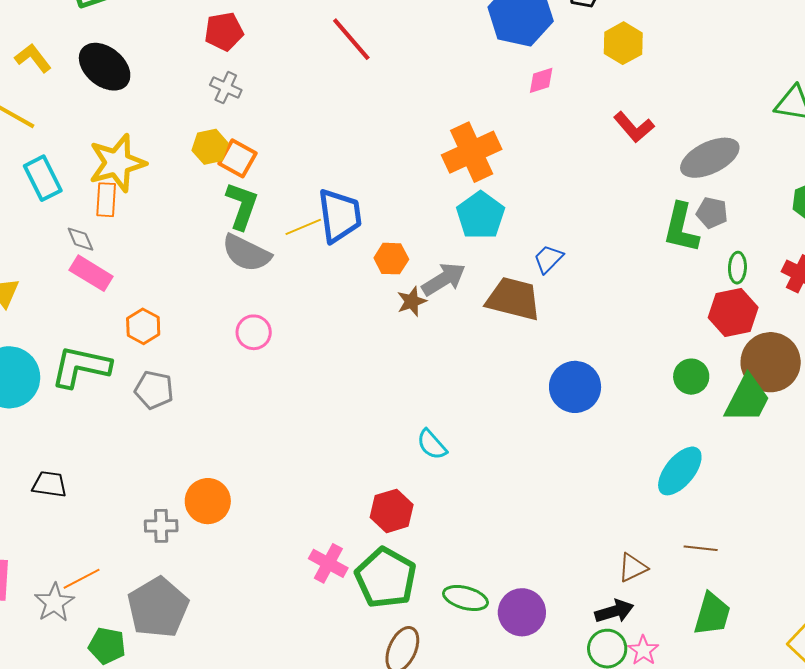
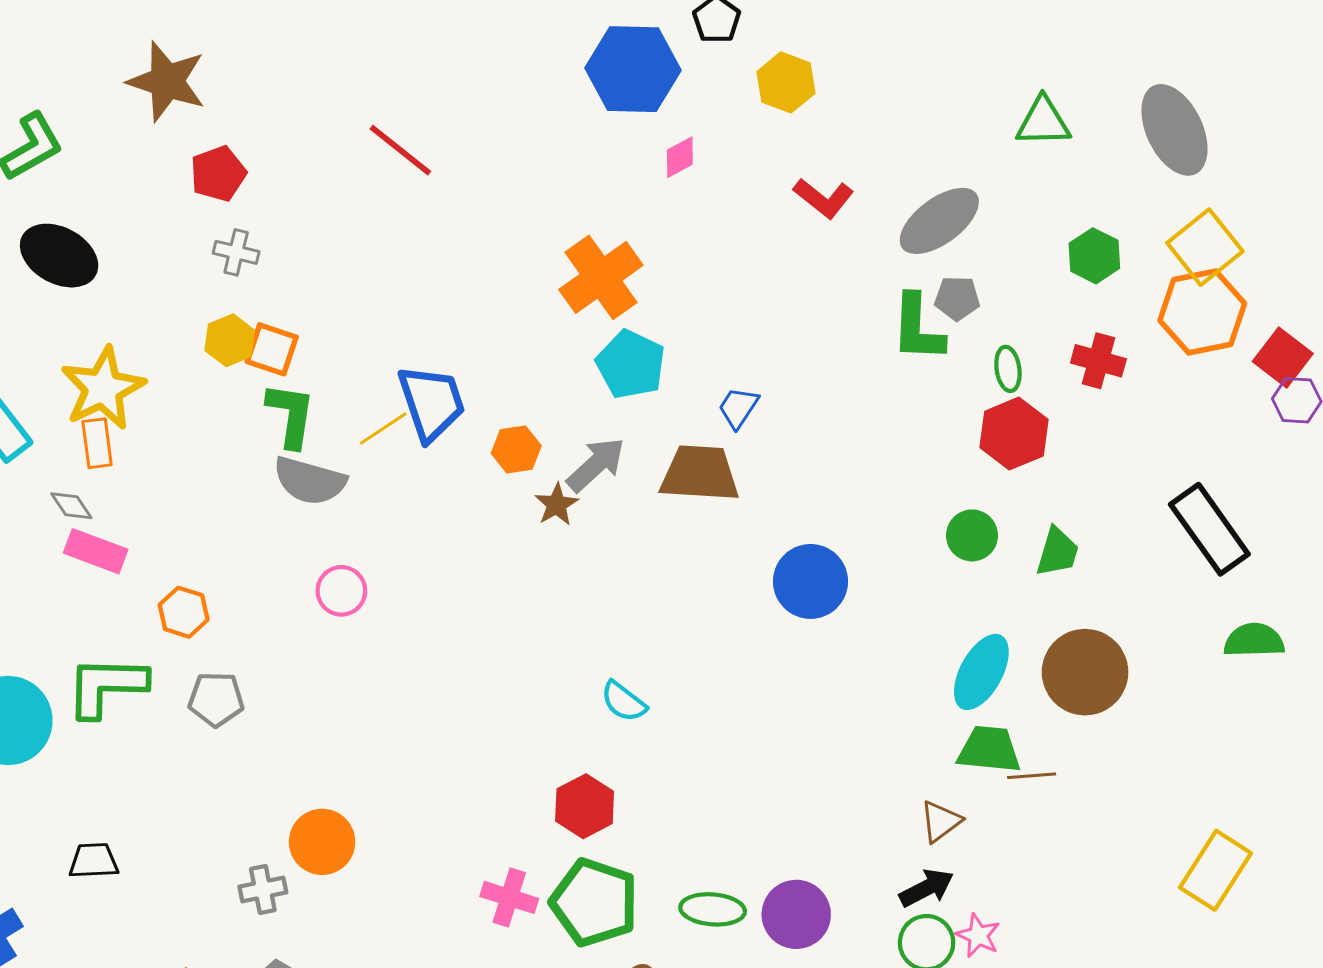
brown circle: (771, 362) -> (1085, 672), moved
green trapezoid: (747, 399) -> (1057, 552), size x0.7
green trapezoid: (712, 614) -> (989, 750), moved, turned -90

